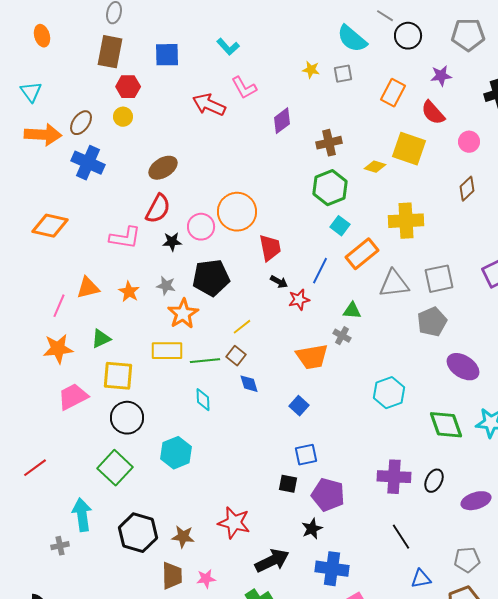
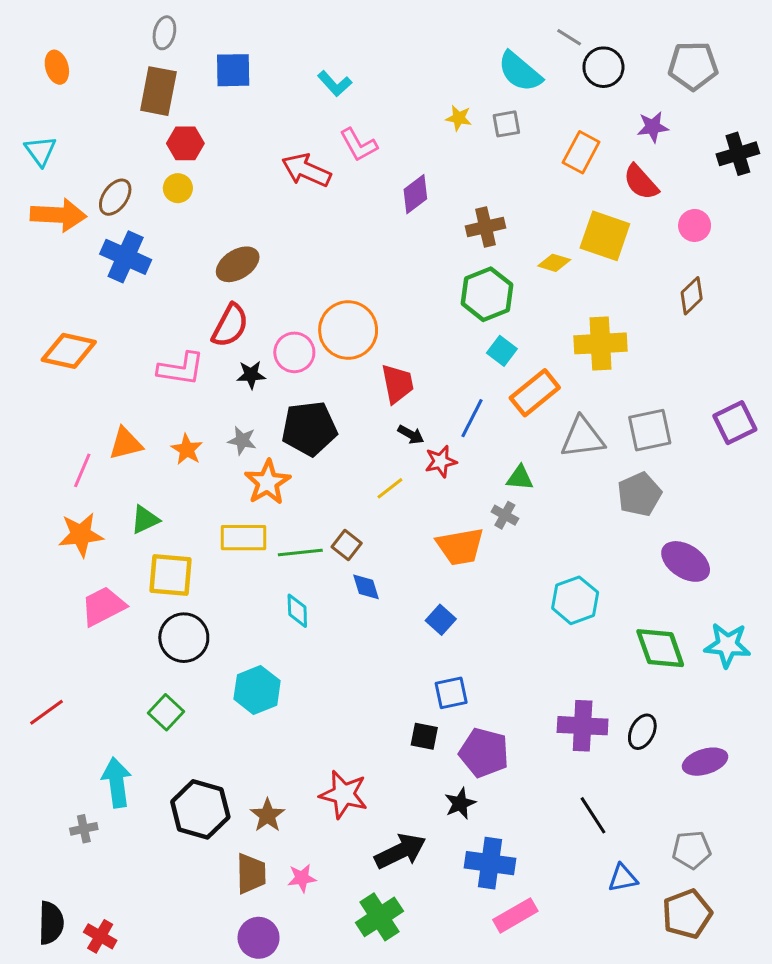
blue square: (167, 55) -> (233, 70), moved
yellow line: (242, 327) -> (390, 488), moved
green square: (115, 468) -> (166, 712), size x0.7
brown star: (183, 537) -> (267, 815), turned 30

